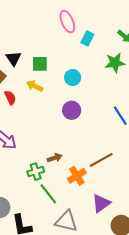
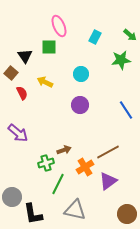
pink ellipse: (67, 22) -> (59, 26), moved
green square: (40, 64) -> (49, 47), moved
green line: (48, 194) -> (58, 184), turned 65
purple triangle: (101, 203) -> (108, 181), moved

